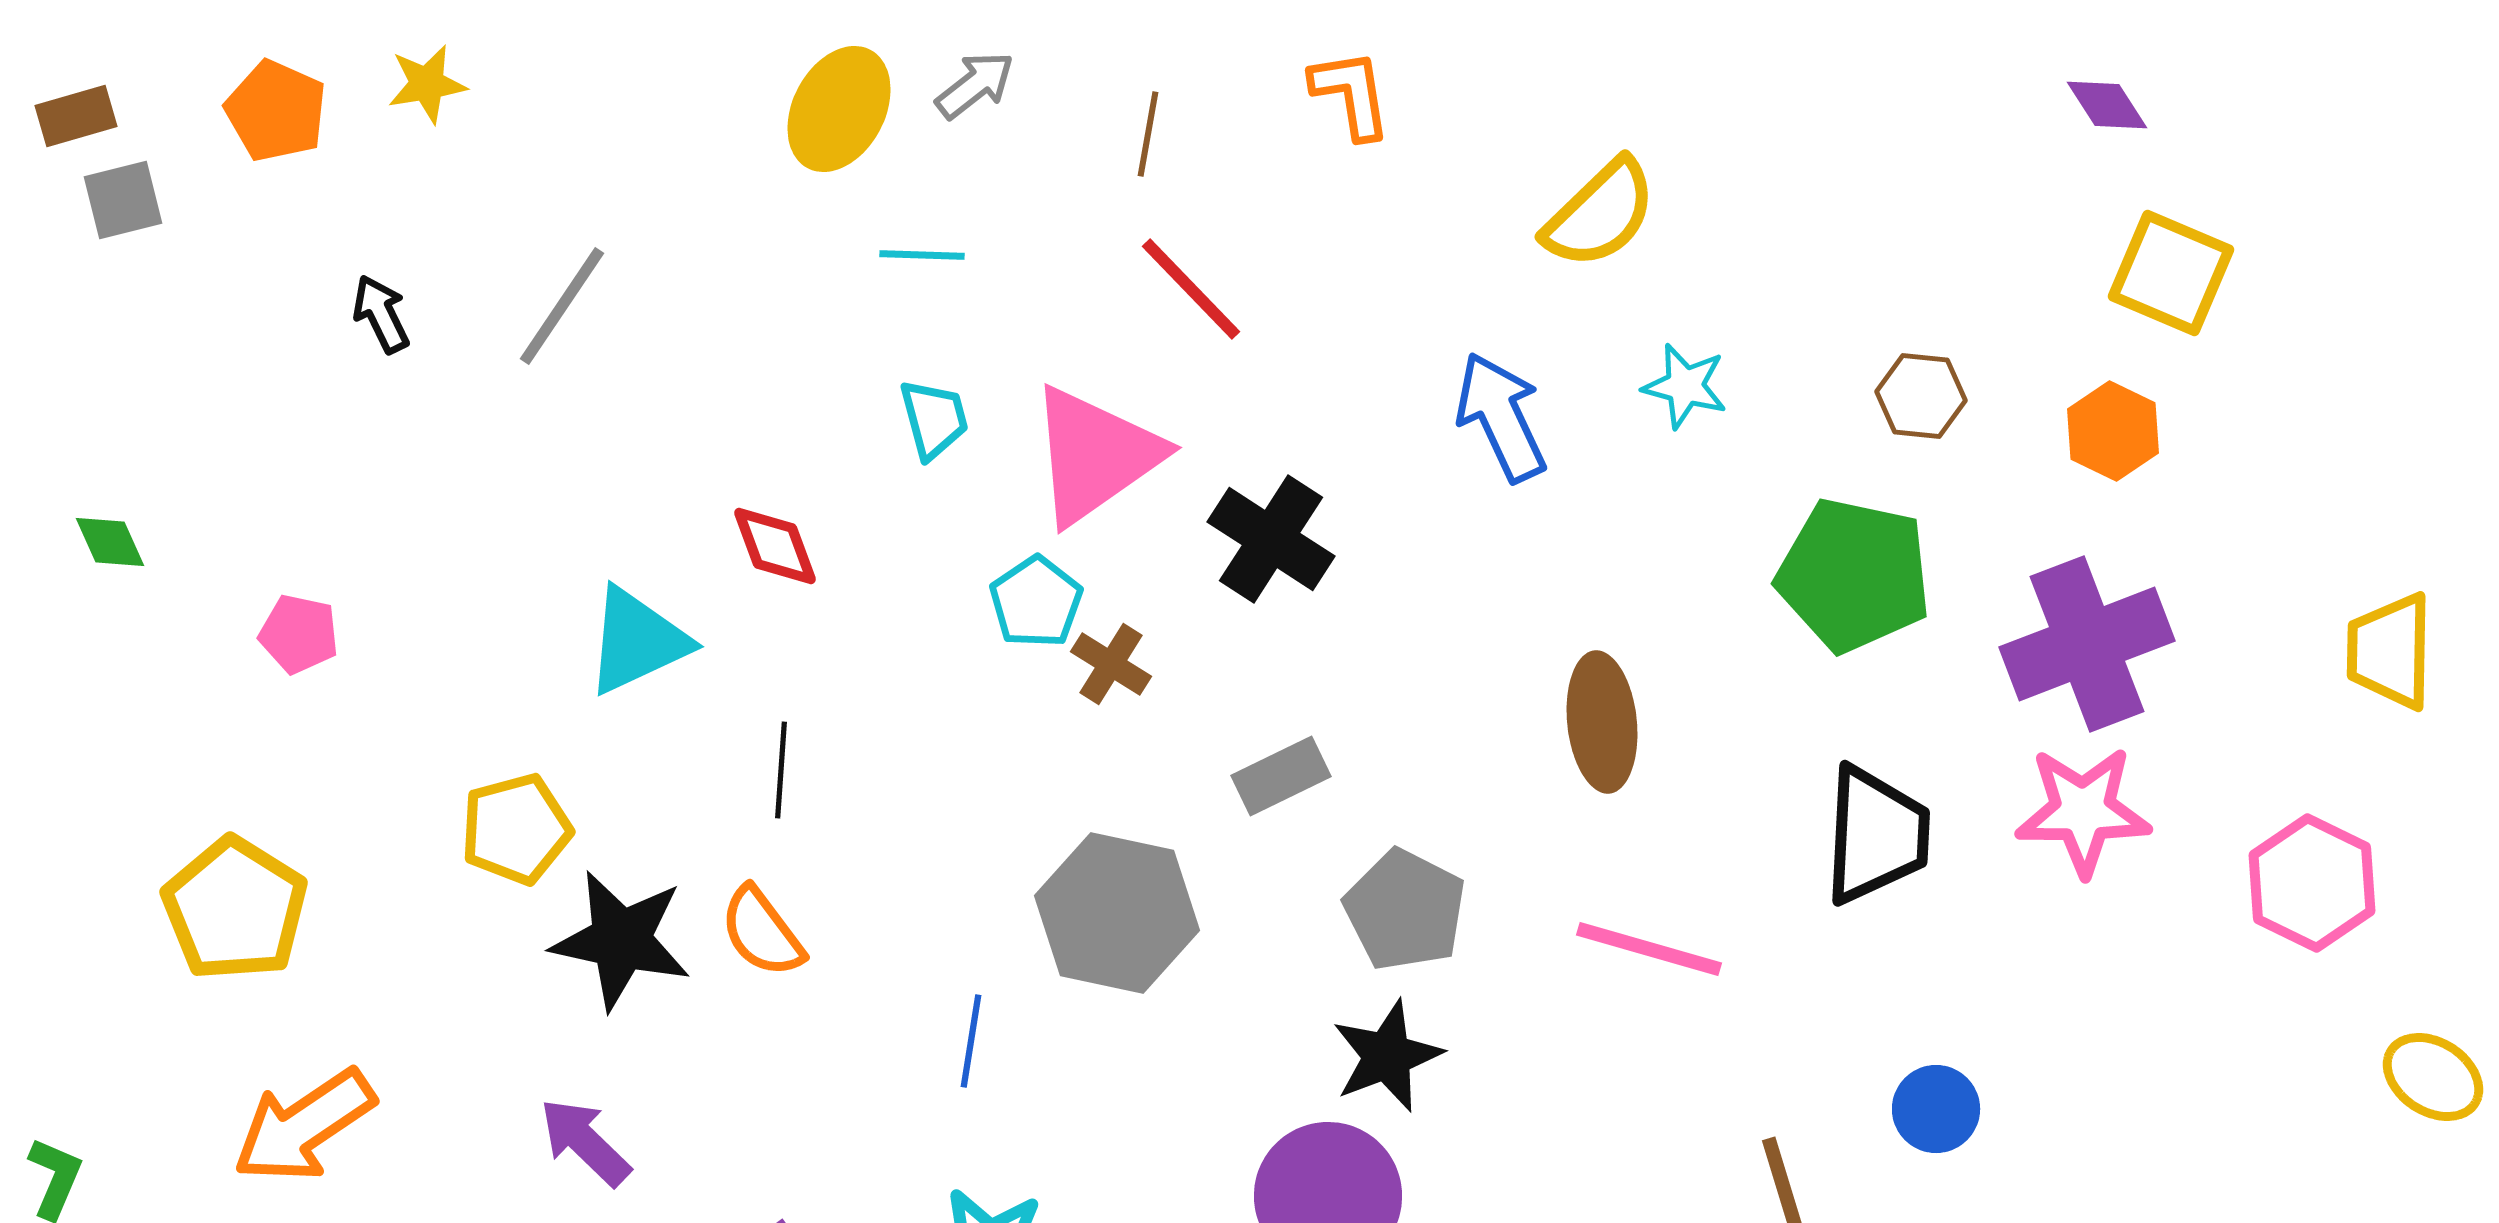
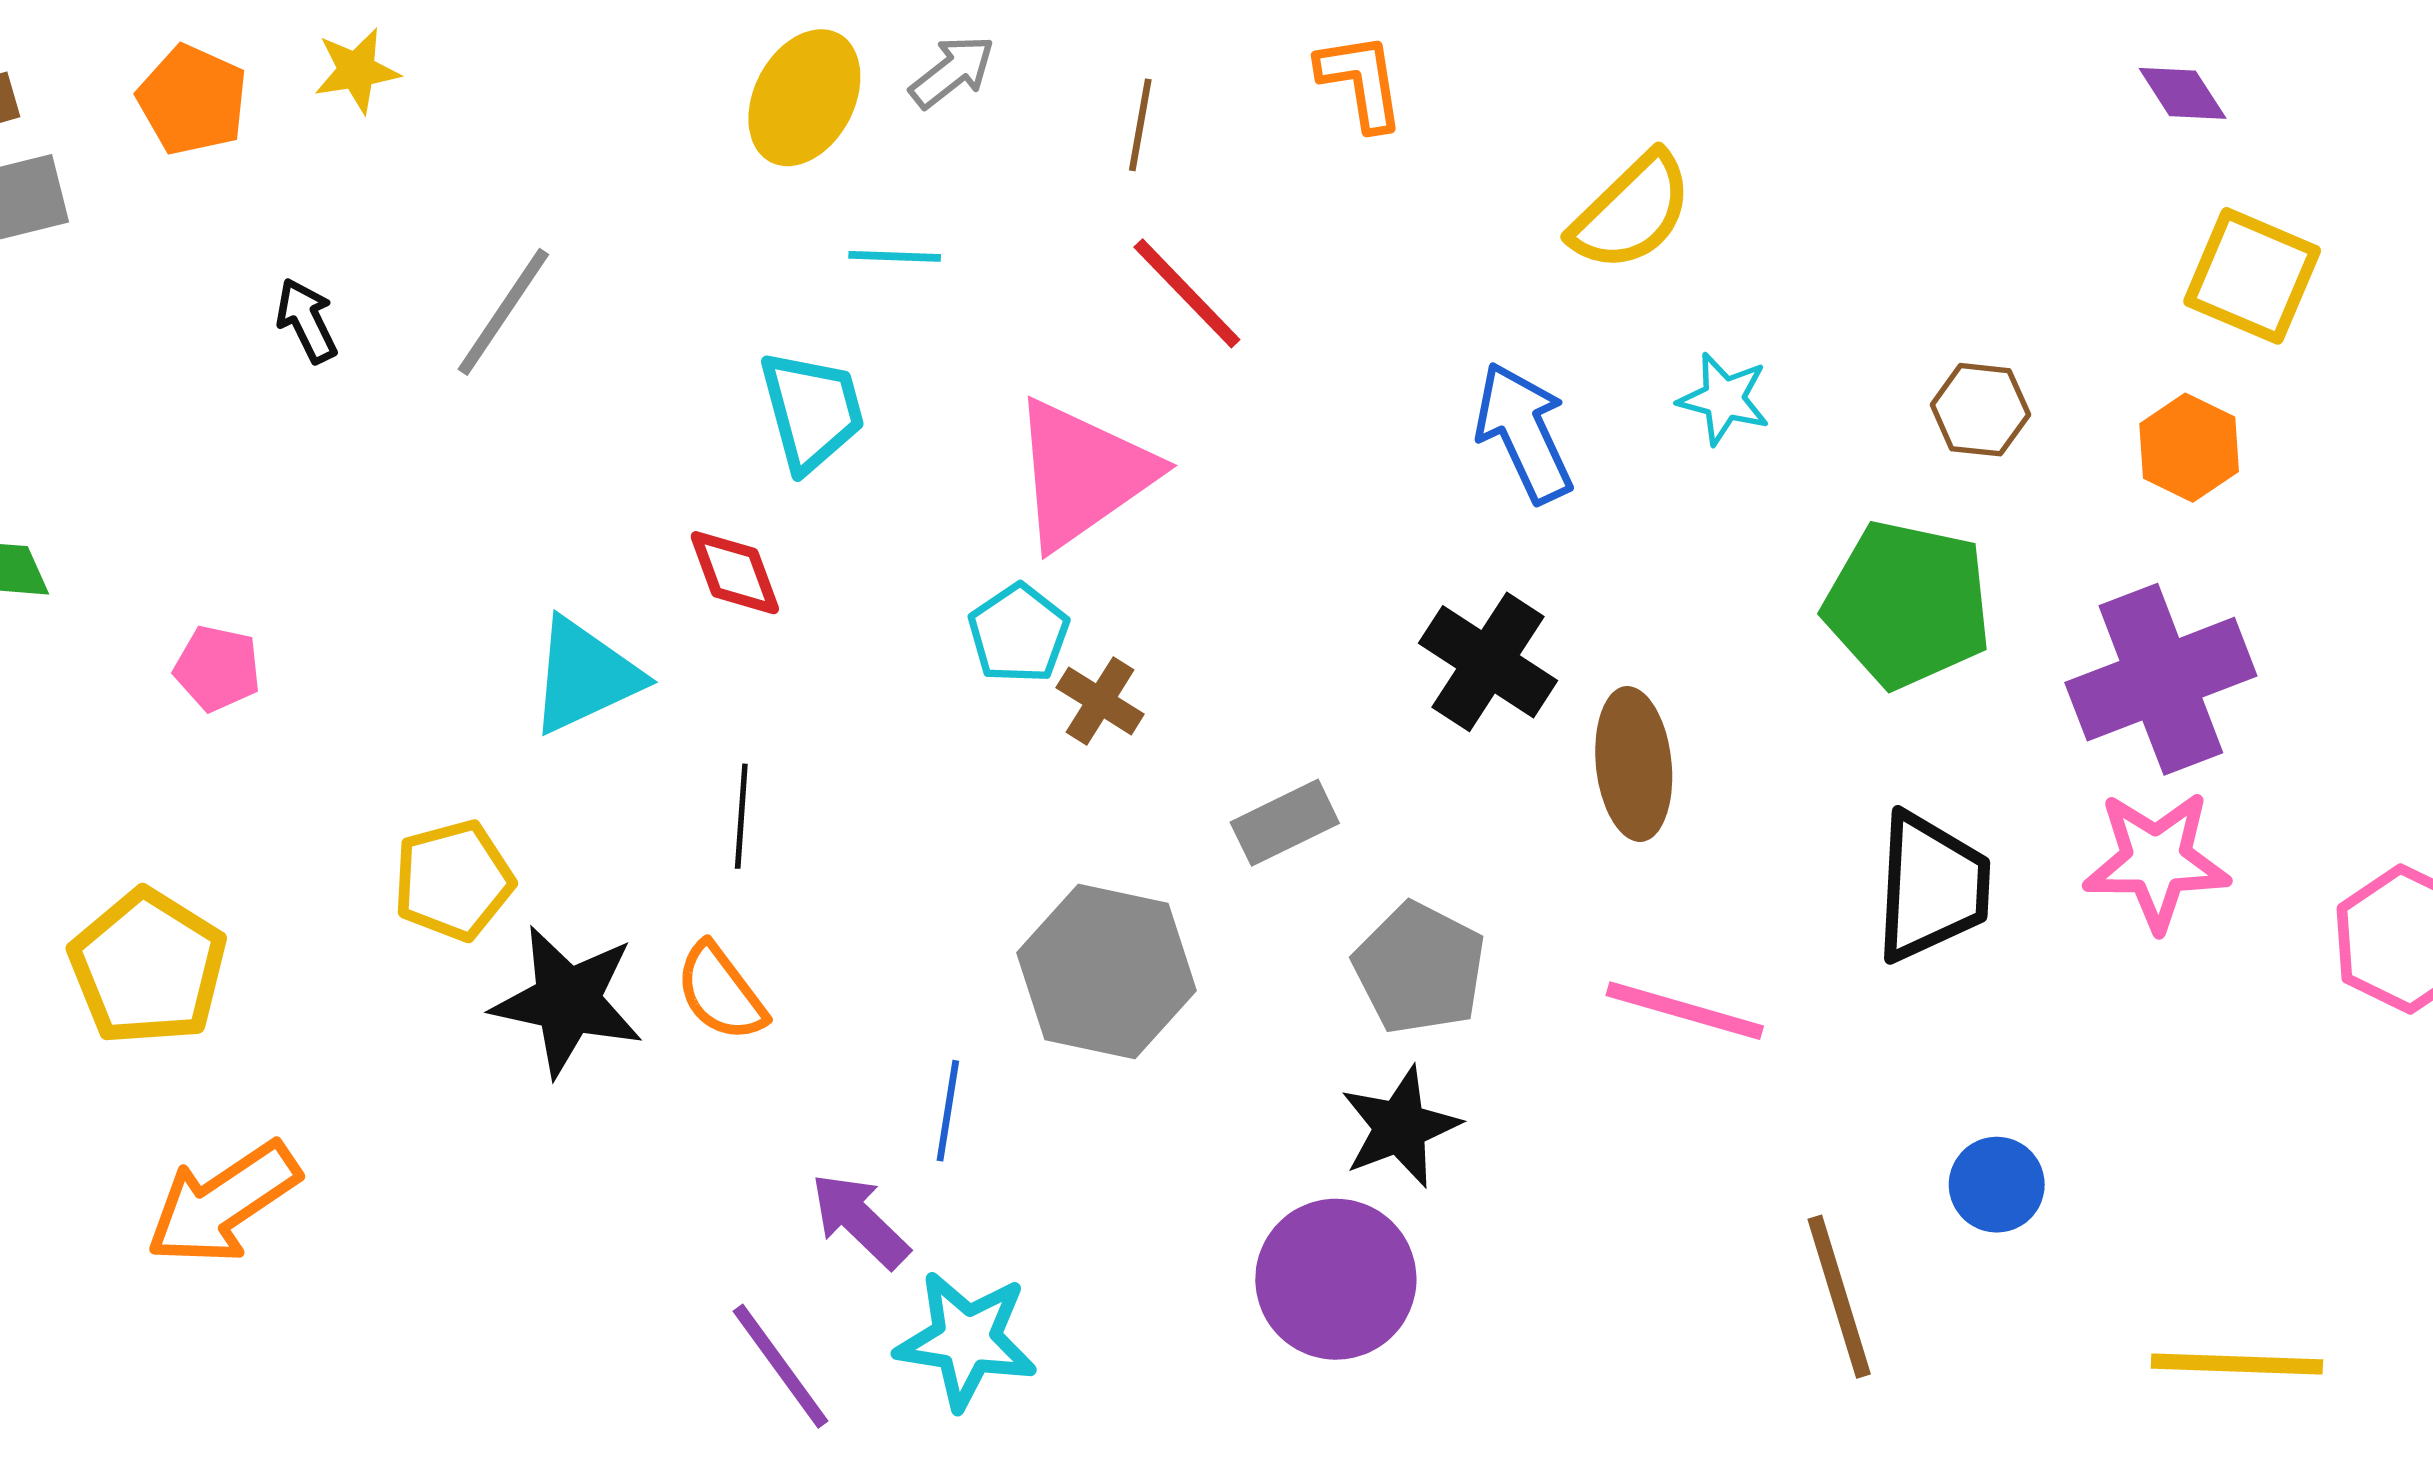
cyan trapezoid: (934, 419) -> (812, 411), moved, size x1.4
black cross: (1271, 539) -> (1488, 662), moved
purple arrow: (585, 1142) -> (860, 1220), moved

